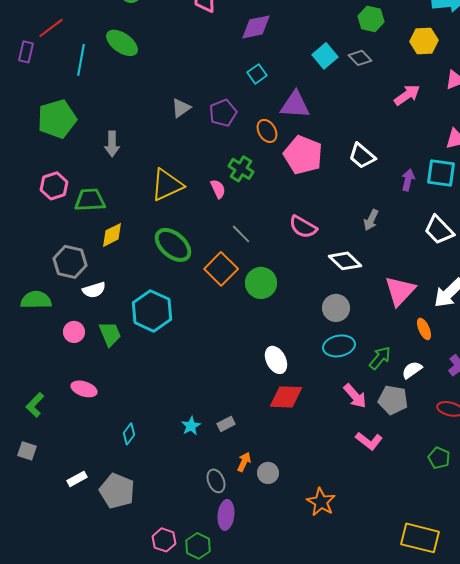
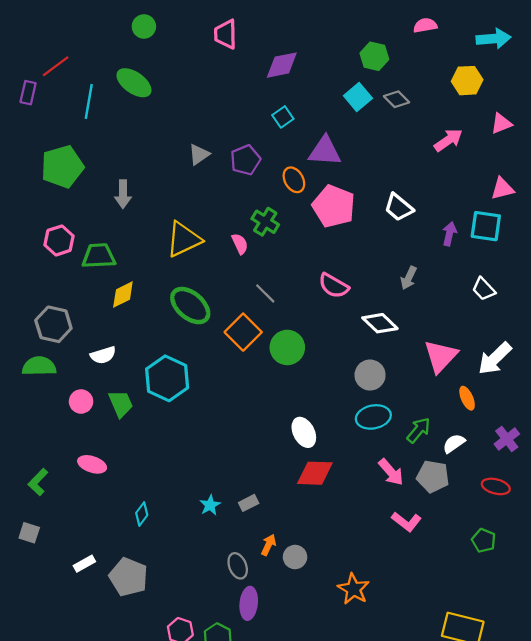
green hexagon: (371, 19) -> (374, 56), moved
white trapezoid: (439, 230) -> (484, 289), size x0.7
gray hexagon: (70, 262) -> (53, 324), moved

